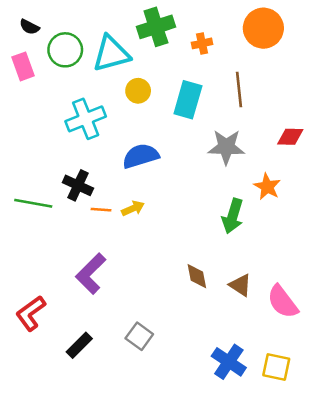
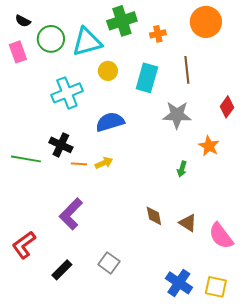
red diamond: (290, 137) -> (227, 107), turned -55
green arrow: (233, 216) -> (182, 169), size x0.6

